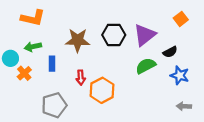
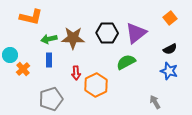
green arrow: (33, 47) -> (49, 39), moved
black semicircle: (170, 52) -> (170, 49), moved
green semicircle: (146, 66) -> (126, 62), moved
gray arrow: (184, 106) -> (155, 102), moved, turned 56

